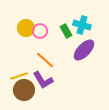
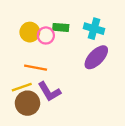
green rectangle: (66, 31) -> (61, 27), moved, turned -56
orange line: (45, 60) -> (36, 68), moved, turned -30

